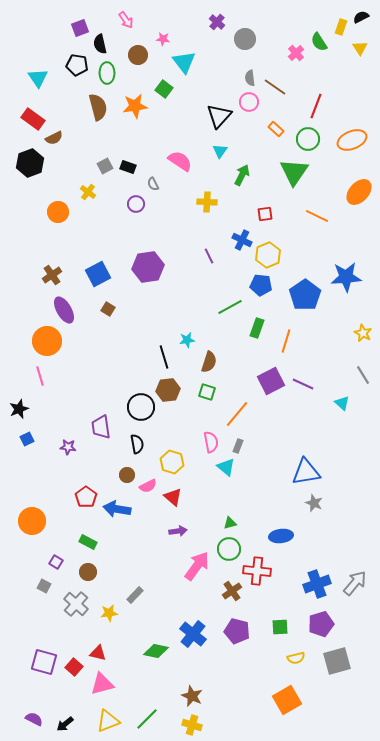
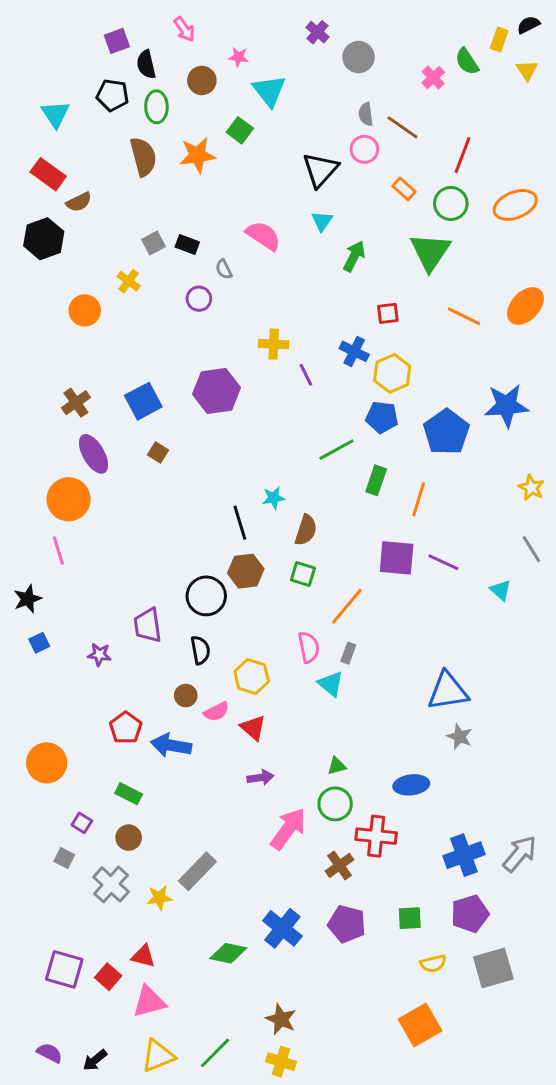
orange ellipse: (359, 192) -> (525, 306), moved
yellow cross: (207, 202) -> (274, 344), moved
purple square: (271, 381) -> (397, 558), turned 32
gray rectangle: (135, 595) -> (197, 871), size x1.5

